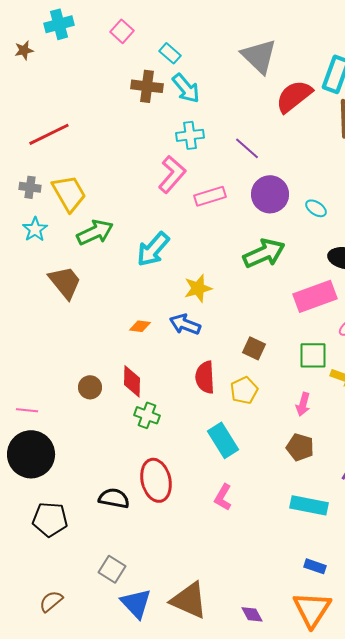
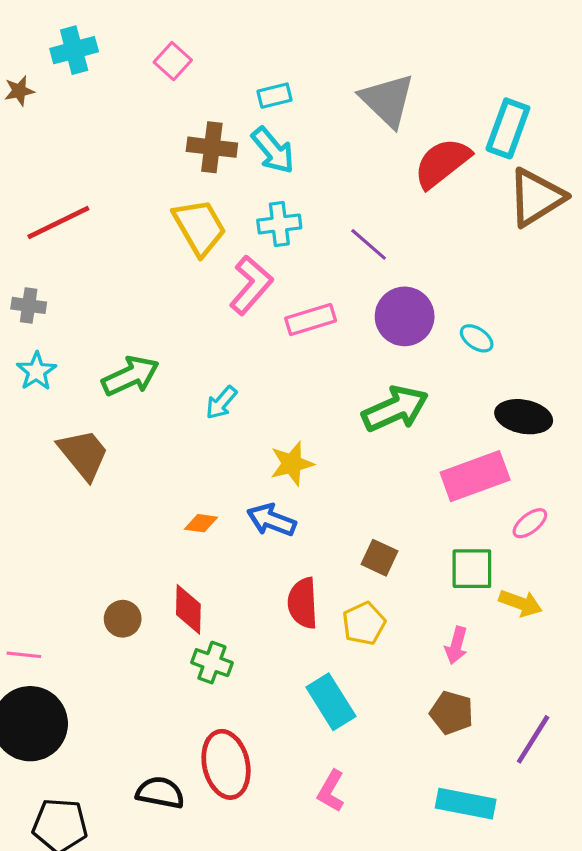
cyan rectangle: (170, 53) -> (275, 96), moved, turned -55
yellow trapezoid: (69, 193) -> (199, 227), moved
cyan arrow: (153, 249) -> (221, 403), size x0.6

